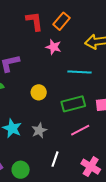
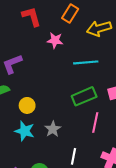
orange rectangle: (62, 21) -> (70, 14), moved
yellow circle: (39, 92) -> (27, 105), moved
pink line: (80, 130) -> (95, 123), turned -42

